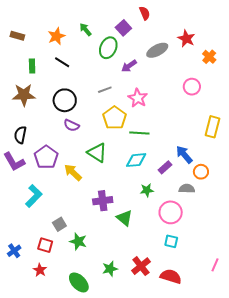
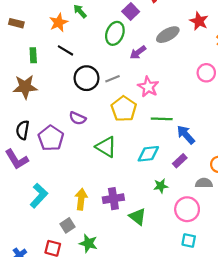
green arrow: (85, 29) -> (80, 11), moved
black circle: (65, 100) -> (87, 78), moved
green line: (139, 133) -> (162, 119), moved
blue arrow: (184, 155) -> (186, 135), moved
purple pentagon: (46, 157) -> (51, 138), moved
yellow arrow: (73, 172) -> (81, 199), moved, turned 54

